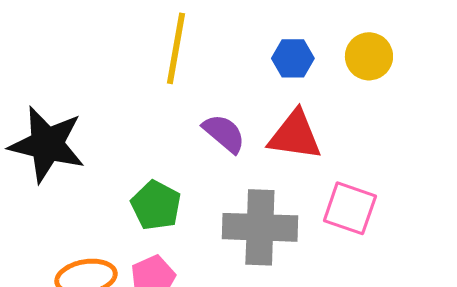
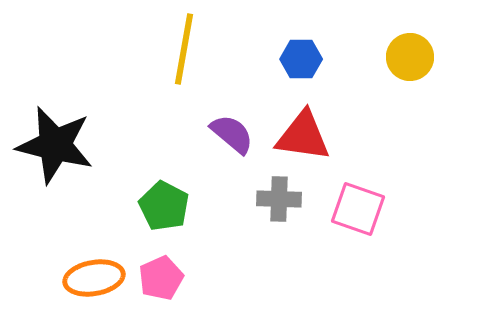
yellow circle: (369, 56) -> (410, 57), moved
gray cross: (260, 227) -> (279, 199), moved, size x0.6

